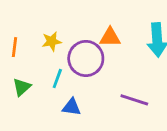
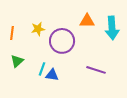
orange triangle: (110, 37) -> (87, 21), moved
cyan line: (57, 78) -> (42, 69), moved

